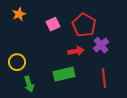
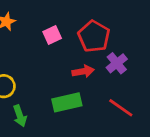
red line: (104, 78) -> (121, 108), turned -48

